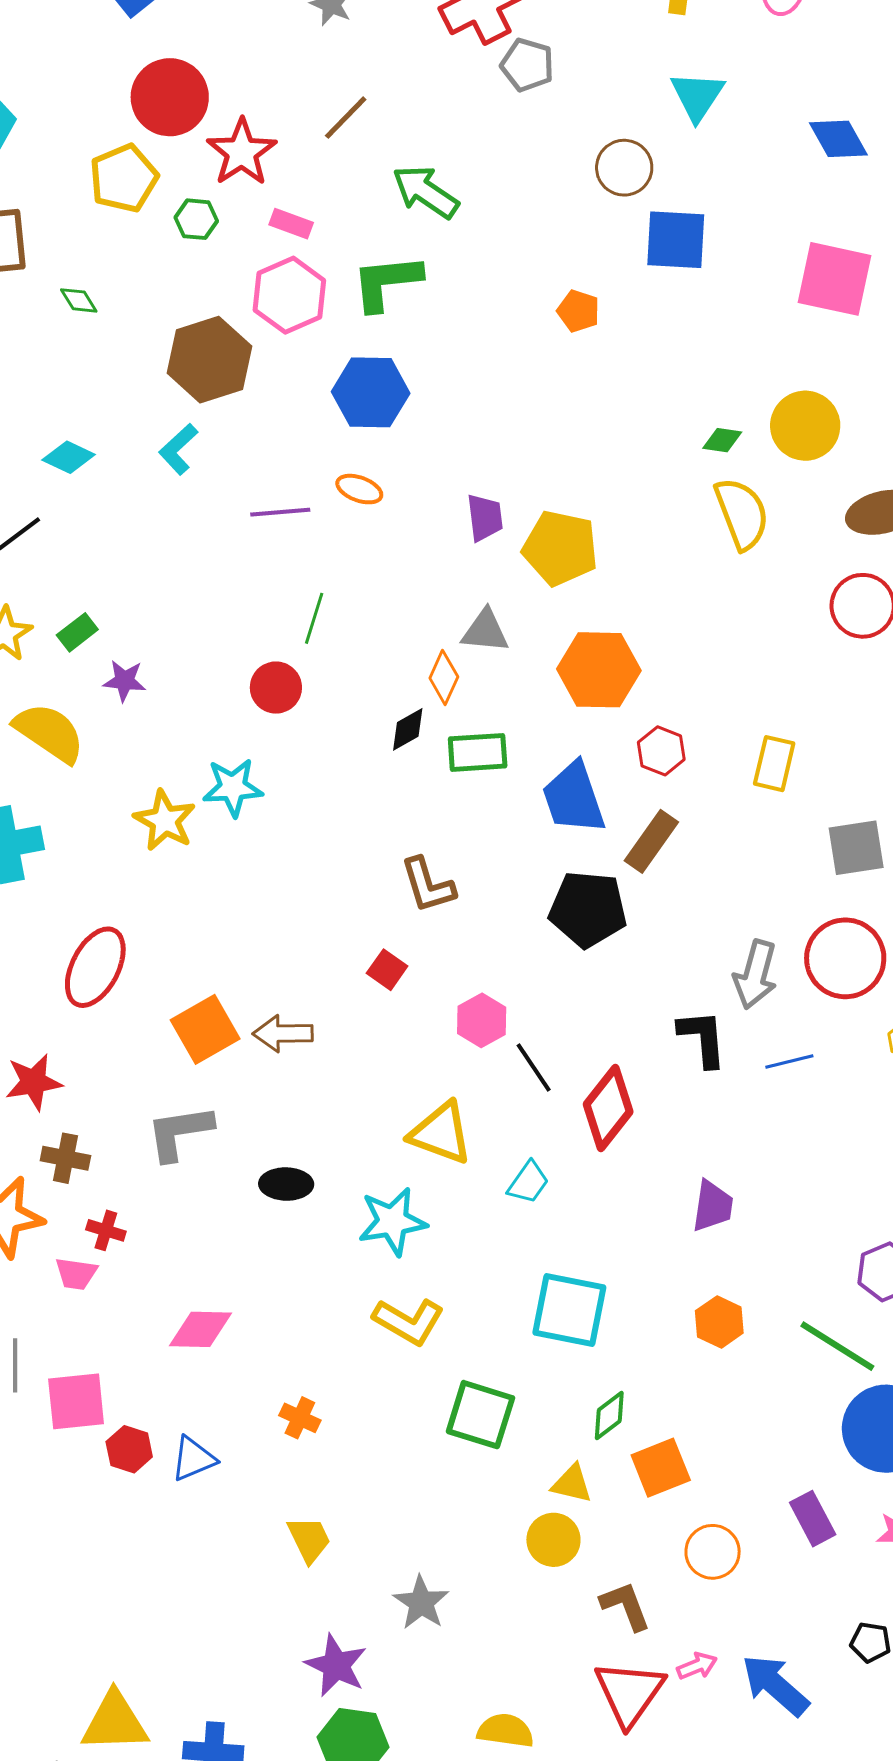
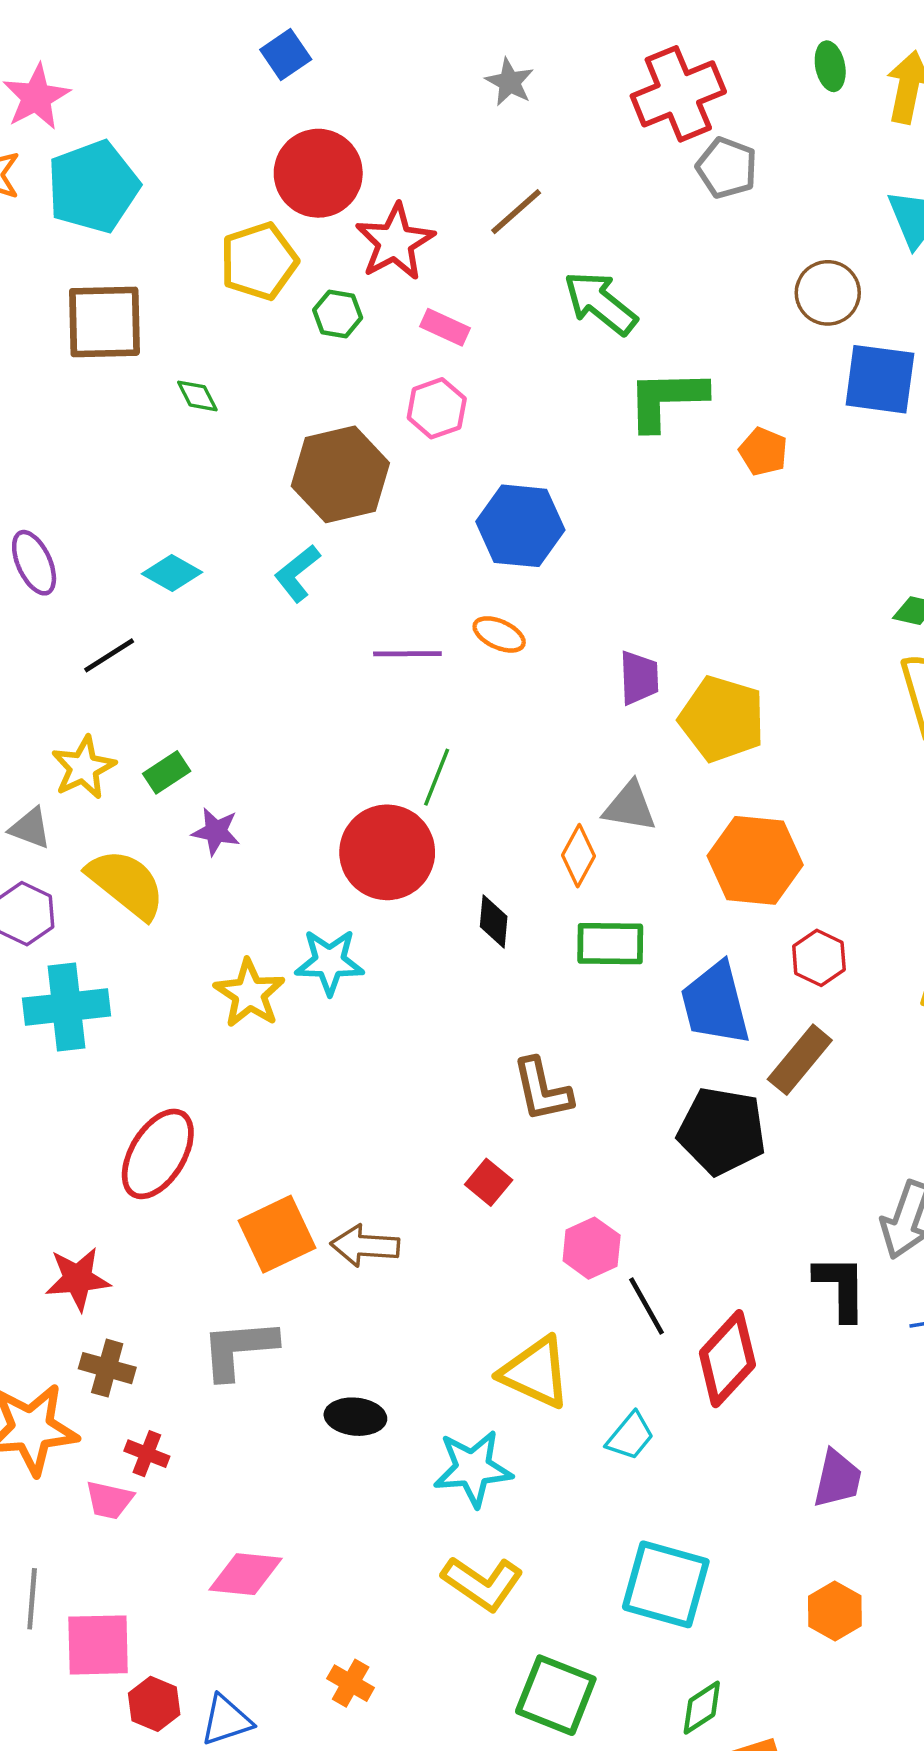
green L-shape: (387, 282) -> (666, 399), moved
pink hexagon: (289, 295) -> (437, 408), size x0.7
red circle: (276, 688) -> (387, 852), size x1.6
black diamond: (408, 729) -> (494, 921), moved, turned -60

